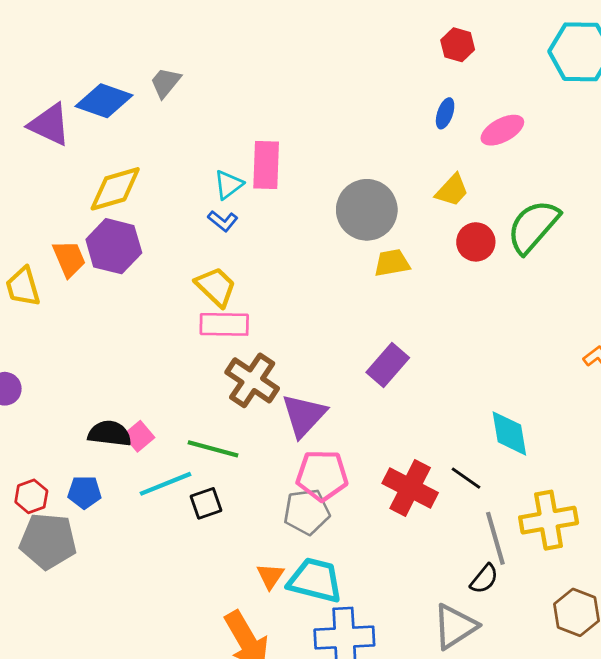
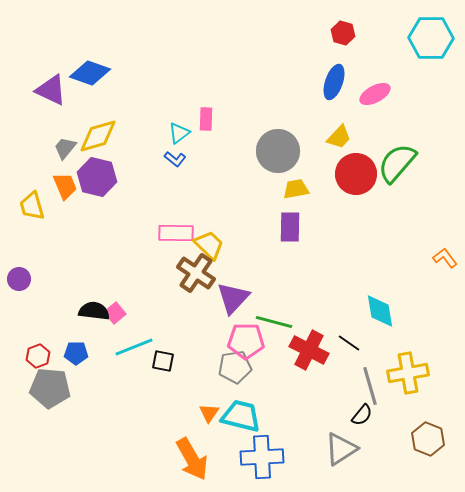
gray trapezoid: (165, 83) -> (65, 148), moved
blue ellipse: (445, 113) -> (334, 82), size x1.6
pink rectangle: (266, 165) -> (206, 119), size x0.7
red circle: (476, 242) -> (356, 174), size x1.5
yellow trapezoid: (216, 287) -> (209, 245), moved
purple rectangle: (388, 365) -> (290, 227), moved, turned -40
green line: (213, 449) -> (274, 322), moved
black square: (206, 503) -> (163, 361), turned 30

